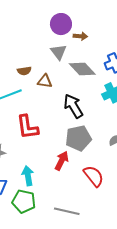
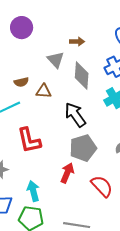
purple circle: (61, 24) -> (22, 28), moved
gray diamond: (82, 69) -> (82, 75), turned 52

